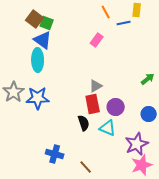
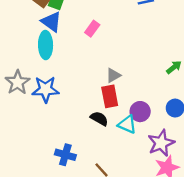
pink rectangle: (97, 40) -> (92, 29), moved
purple circle: (116, 107) -> (140, 112), moved
black semicircle: (84, 123) -> (99, 119), turned -42

